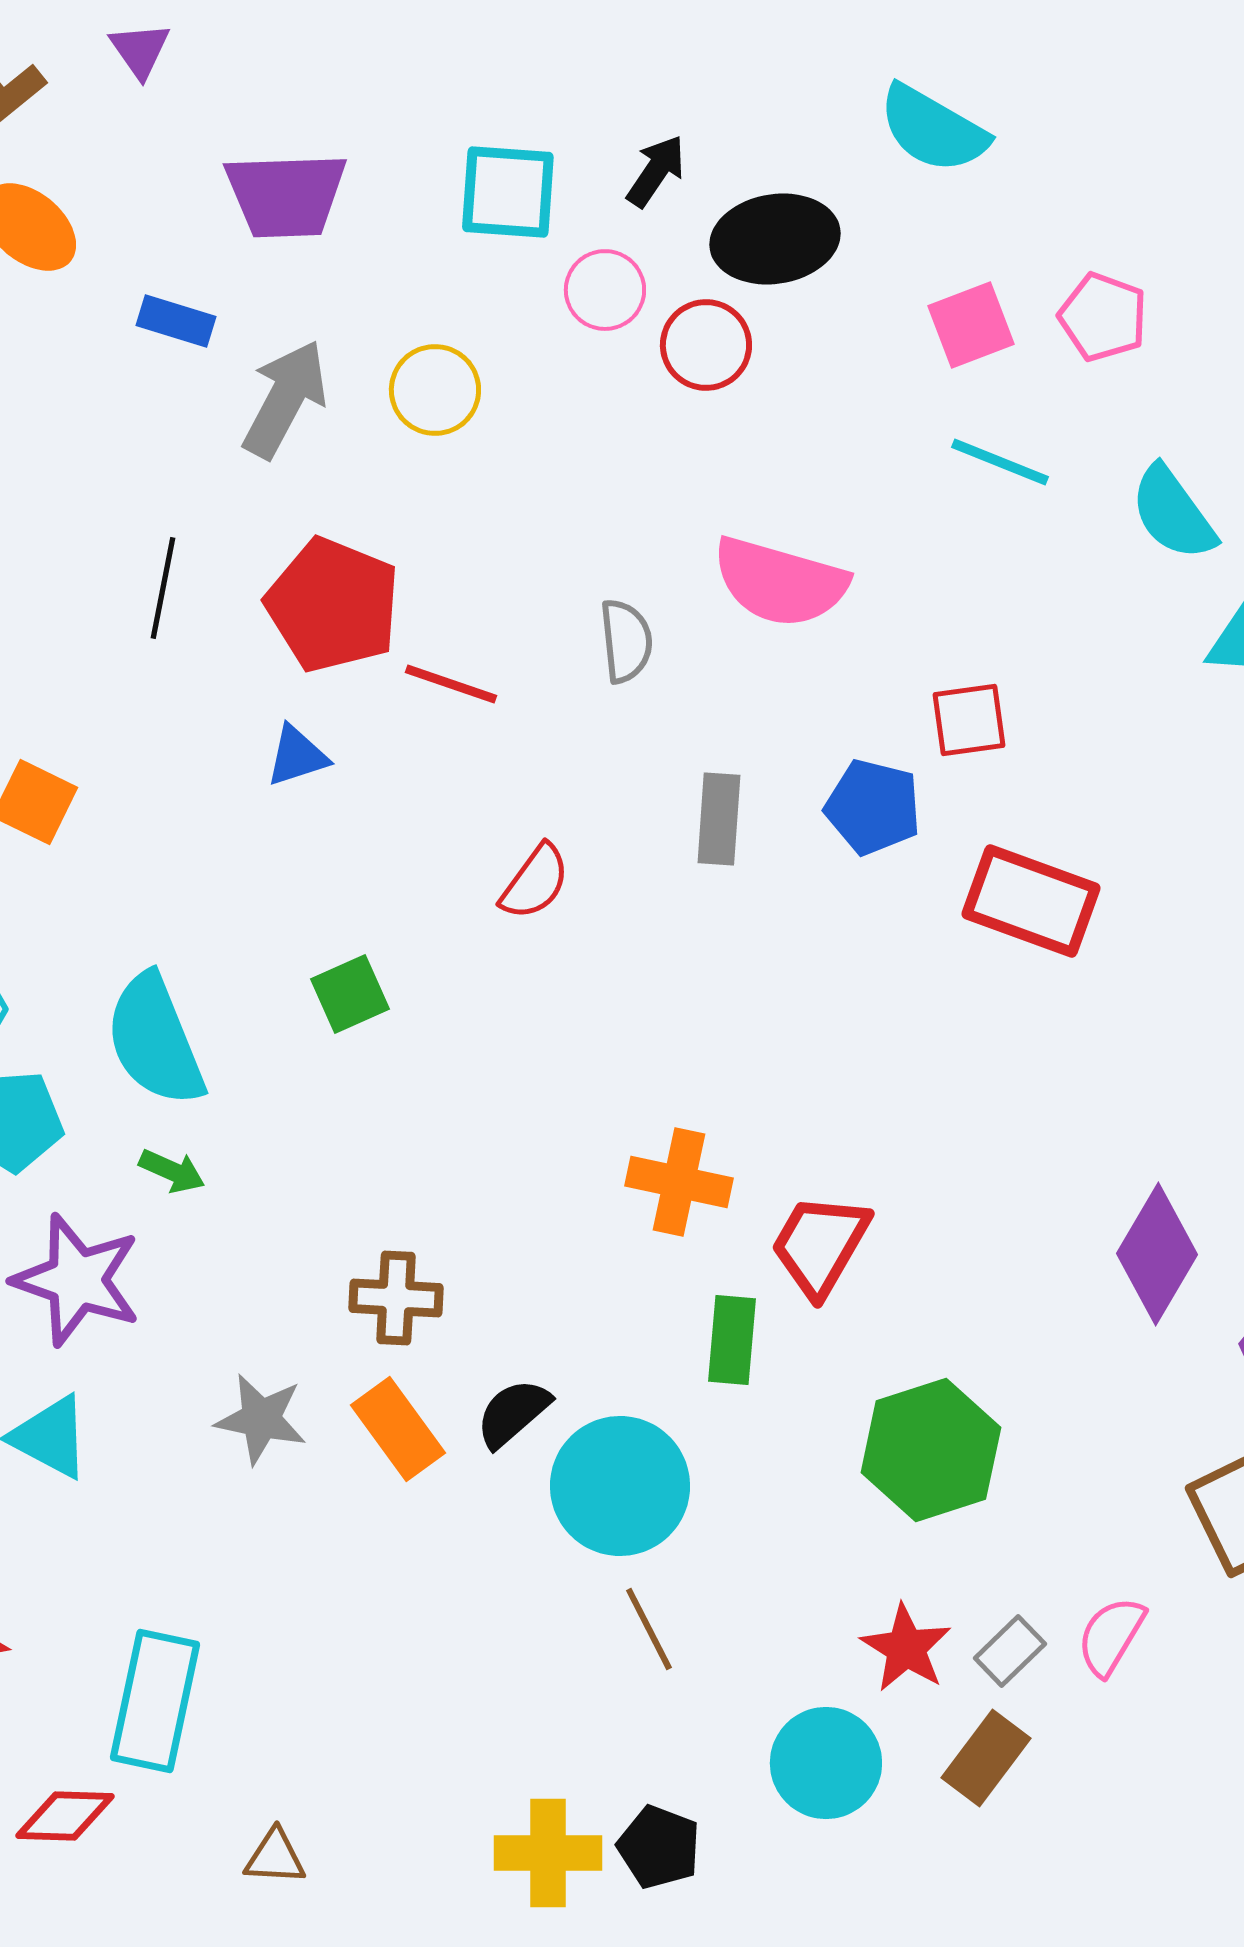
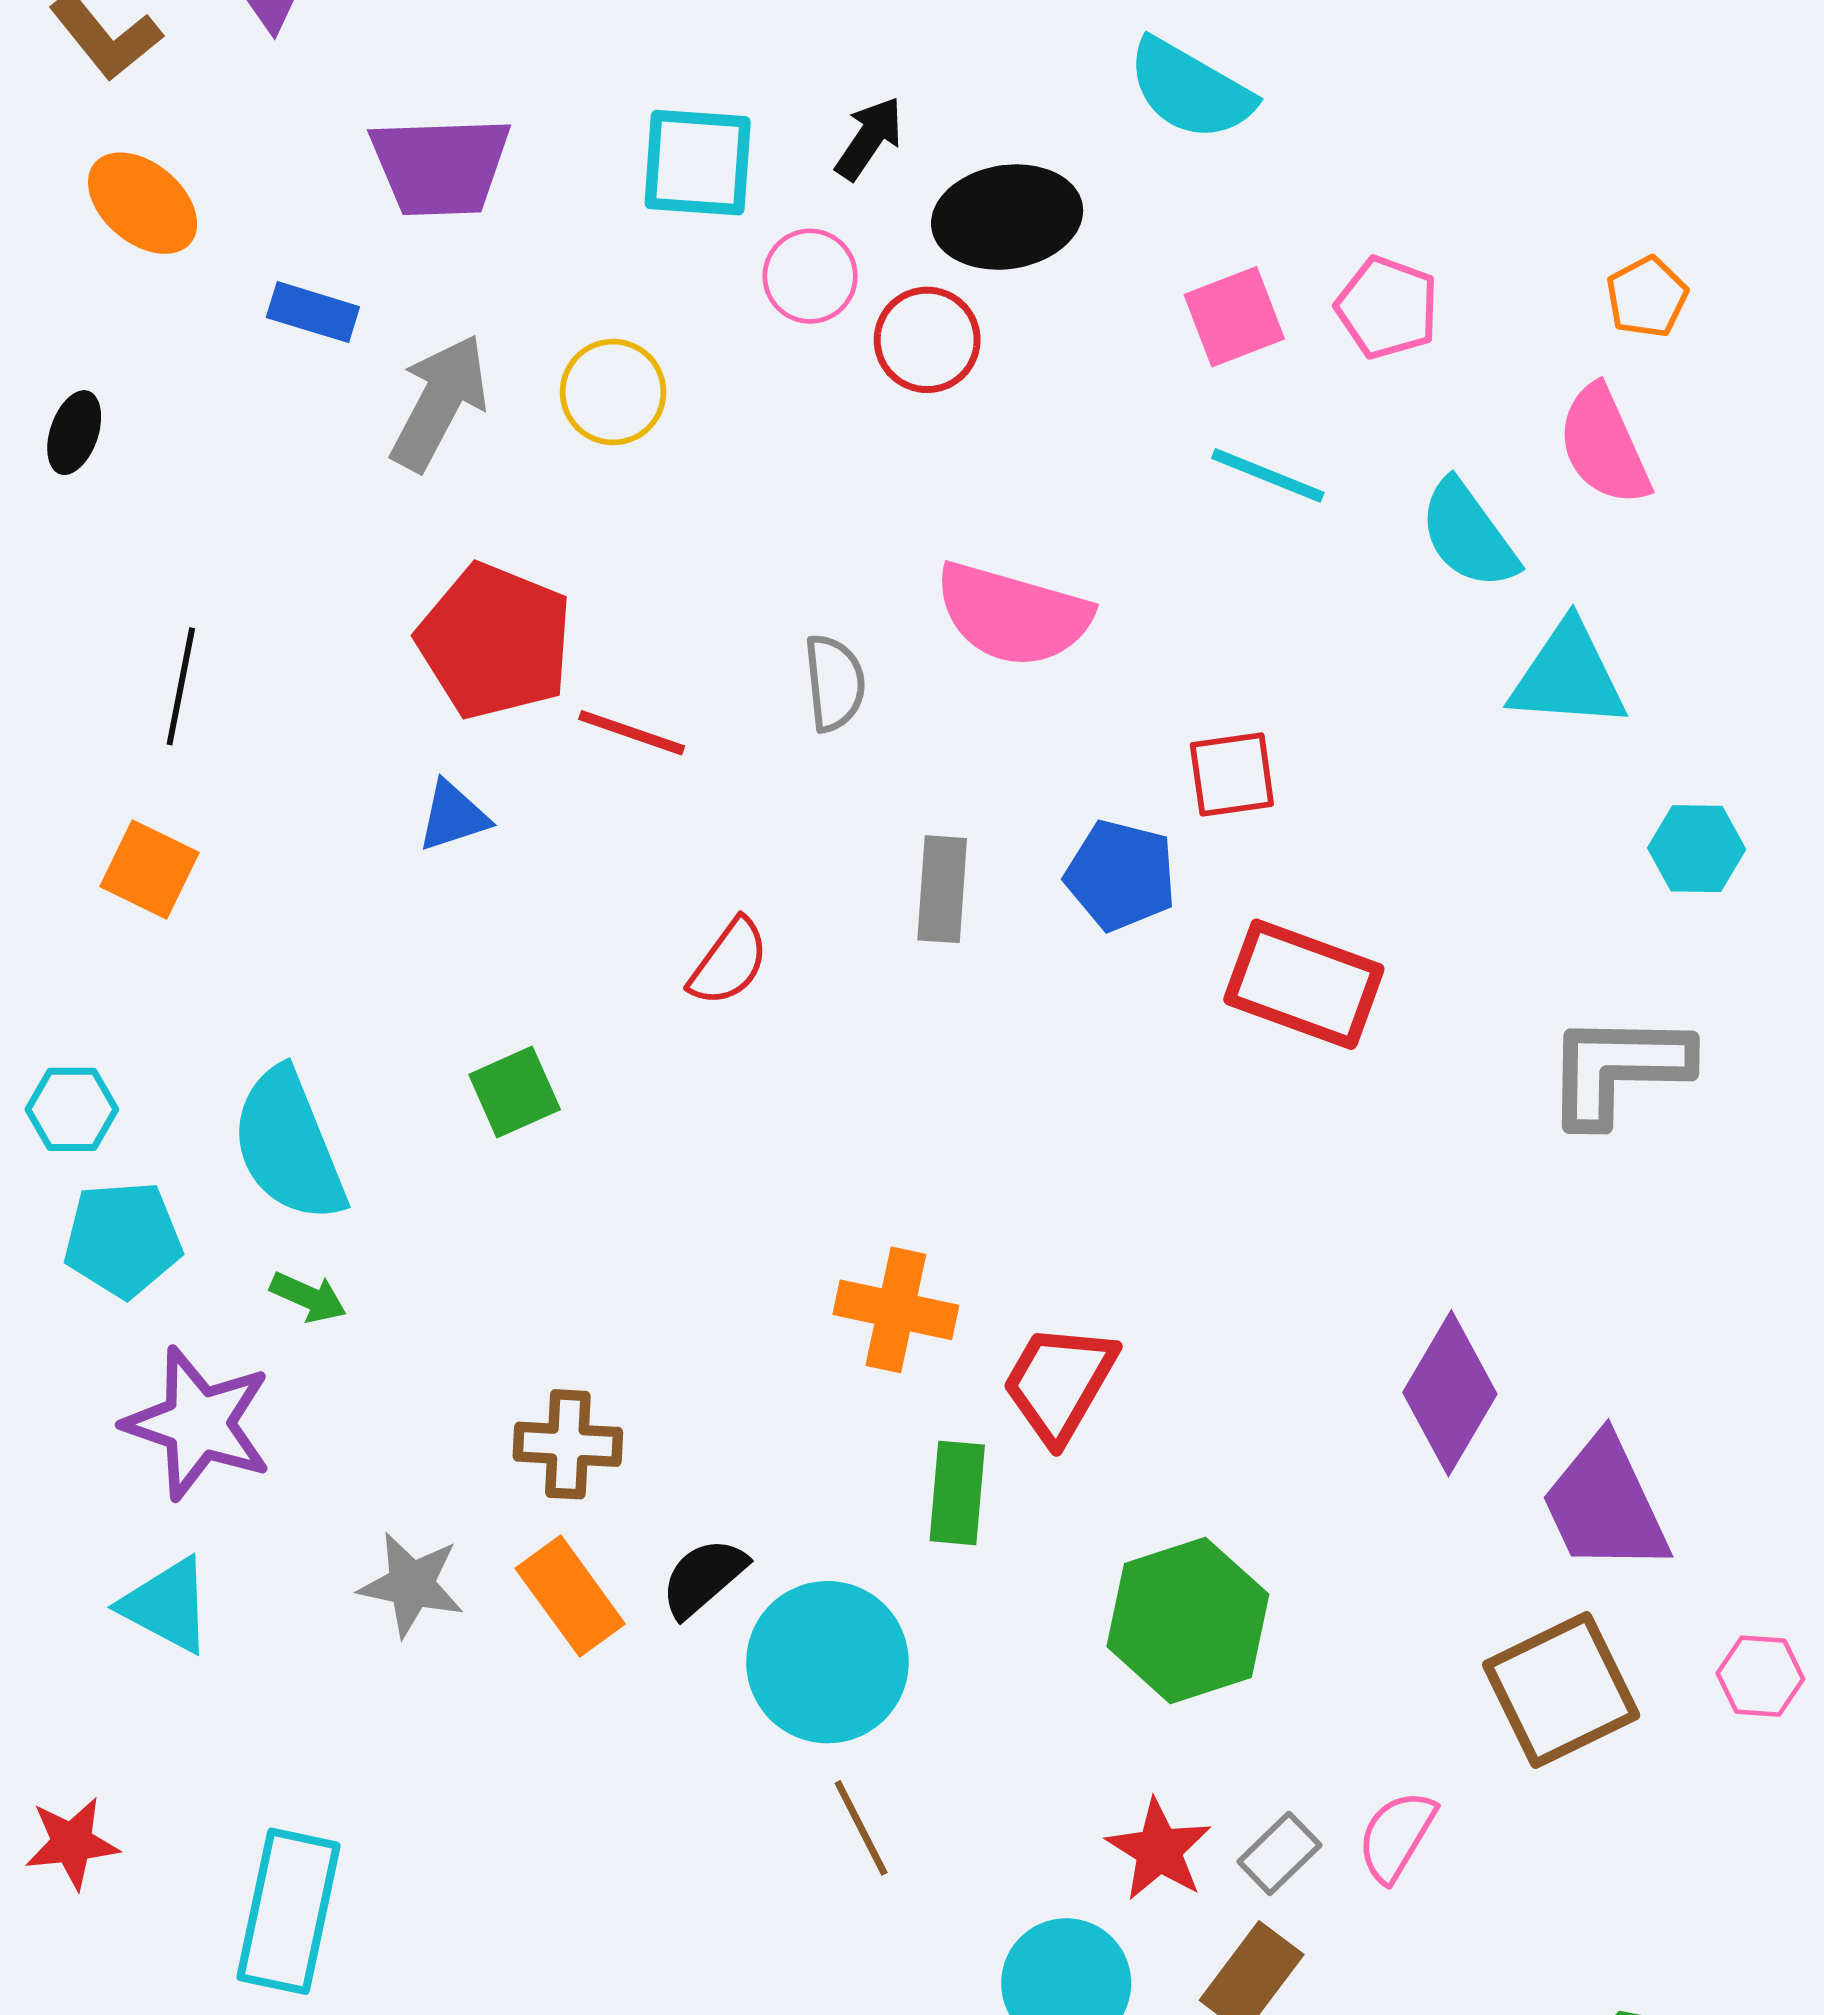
black line: (163, 588) -> (181, 686), moved

